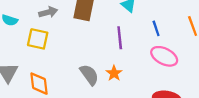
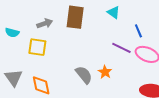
purple line: (120, 38) -> (121, 48), moved, turned -54

